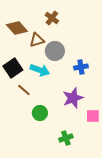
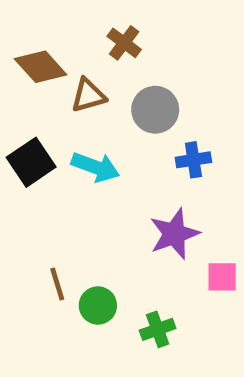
gray circle: (55, 51) -> (155, 110), moved
brown line: (24, 90) -> (57, 284), moved, turned 32
green circle: (40, 113) -> (98, 305), moved

